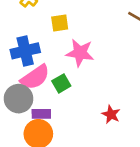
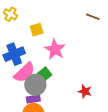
pink star: (80, 53) -> (55, 49), turned 30
gray circle: (19, 99) -> (35, 85), moved

